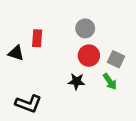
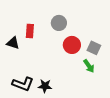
gray circle: (85, 28) -> (59, 23), moved
black star: (77, 81) -> (45, 86), moved

